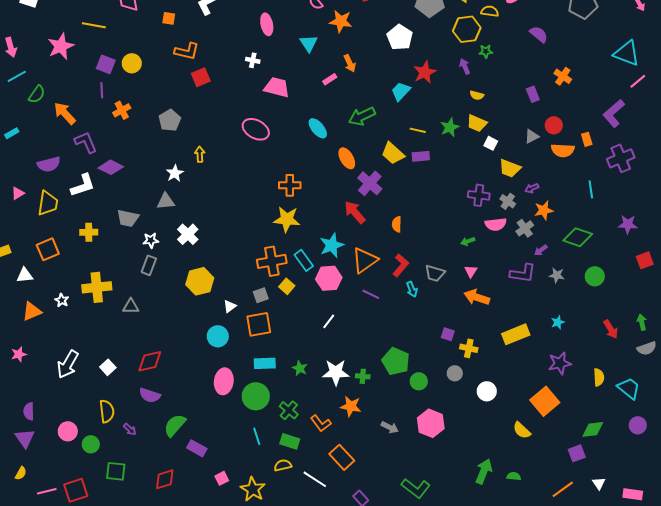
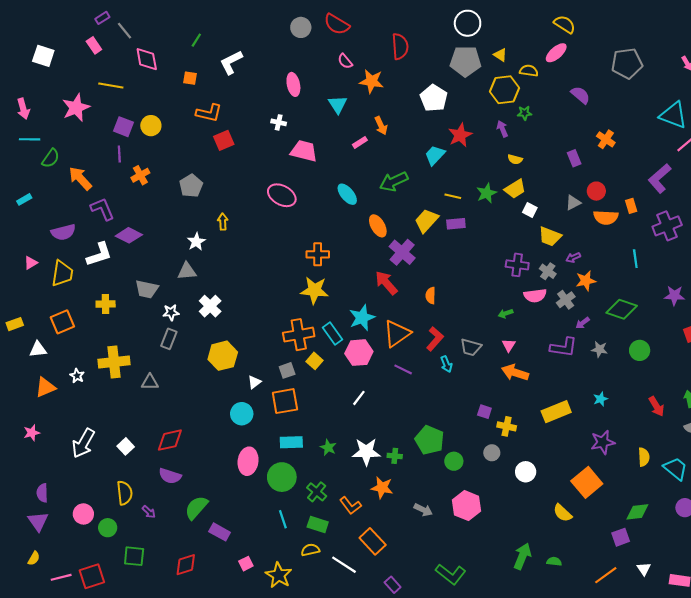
cyan line: (17, 76) -> (30, 139), turned 30
yellow trapezoid: (477, 123) -> (515, 189), turned -55
yellow trapezoid: (393, 153) -> (426, 221), turned 90

